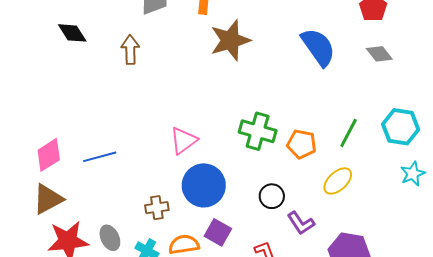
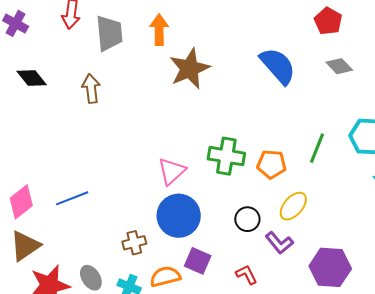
pink triangle: (184, 141) -> (172, 171), moved
yellow ellipse: (338, 181) -> (293, 206), moved

